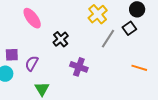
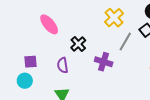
purple semicircle: (32, 63) -> (63, 65), moved, turned -35
purple cross: (79, 67) -> (104, 62), moved

